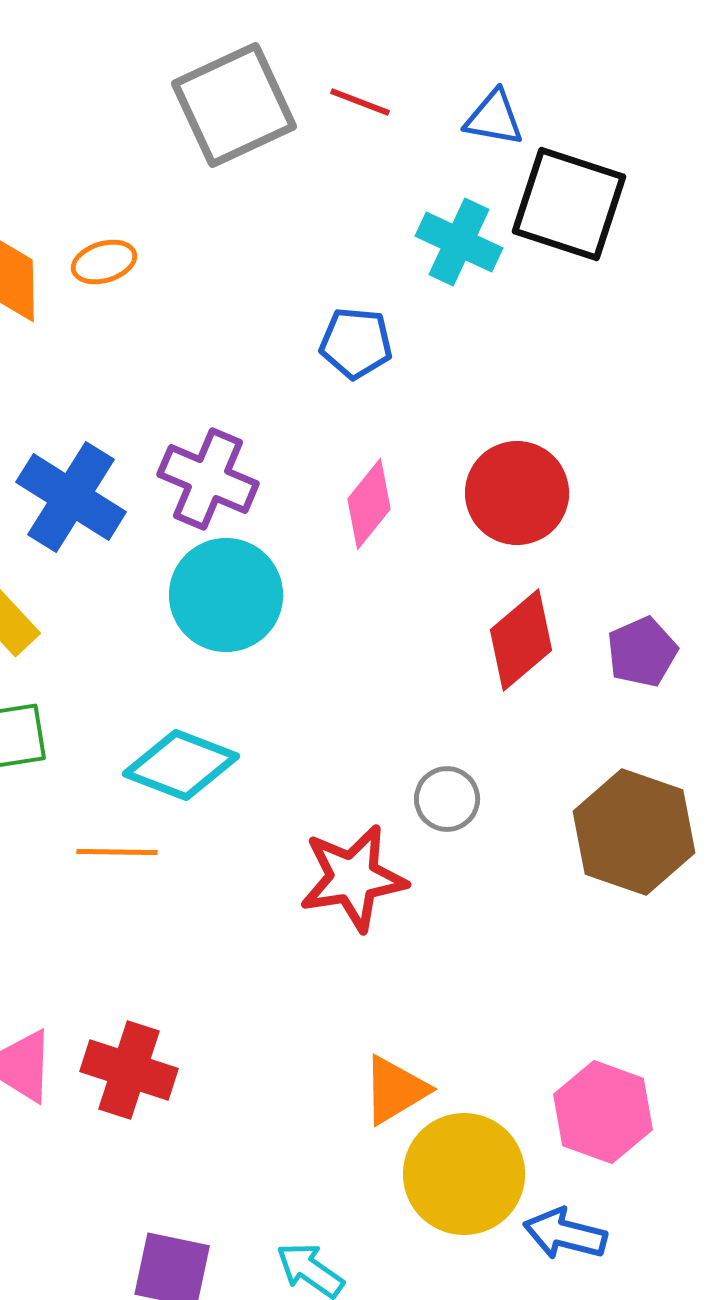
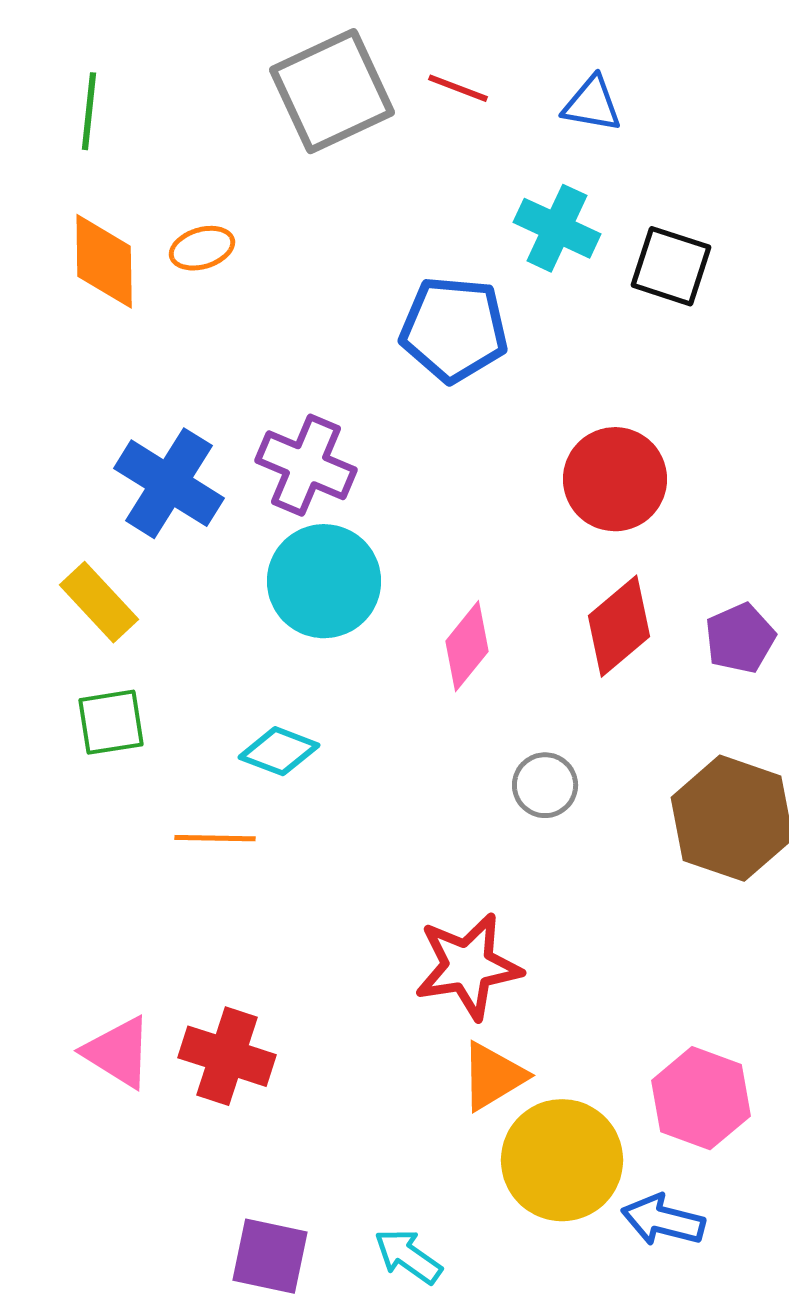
black square: (569, 204) -> (671, 266), moved, size x0.7
blue pentagon: (356, 343) -> (454, 329), size x1.5
pink diamond: (369, 504) -> (467, 646), moved
cyan diamond: (181, 765) -> (279, 751), size x0.7
red star: (353, 878) -> (468, 966), moved

